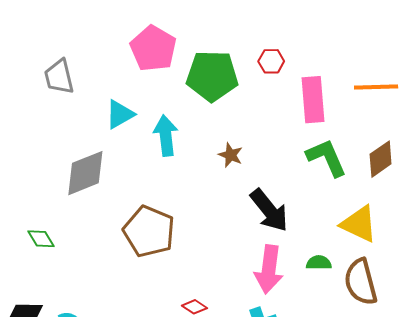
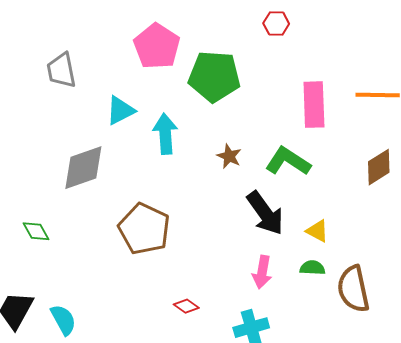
red hexagon: (271, 61) -> (276, 23), moved
green L-shape: (327, 158) -> (288, 161), moved, turned -36
yellow triangle: (359, 224) -> (317, 231), moved, size x0.6
pink arrow: (269, 269) -> (262, 272), size x0.7

